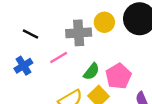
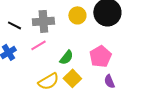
gray cross: (79, 33) -> (43, 21), moved
pink pentagon: (118, 76) -> (100, 56), moved

